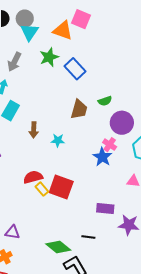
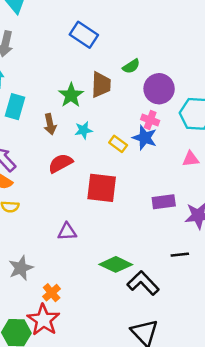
green star: (49, 57) -> (71, 95), moved
red semicircle: (33, 177) -> (60, 163), moved
yellow rectangle: (42, 189) -> (118, 144), moved
purple triangle: (12, 232) -> (67, 232), moved
black line: (88, 237) -> (180, 255), moved

